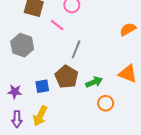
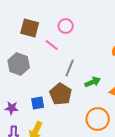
green arrow: (94, 82) -> (93, 82), moved
orange circle: (106, 103) -> (98, 119), size x1.5

